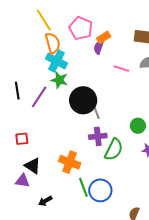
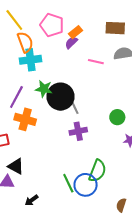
purple semicircle: (99, 47) -> (71, 43), turned 32
cyan cross: (56, 61) -> (31, 60), turned -30
green star: (59, 80) -> (44, 89), moved
green semicircle: (114, 150) -> (97, 171), moved
orange cross: (70, 162) -> (25, 119), moved

